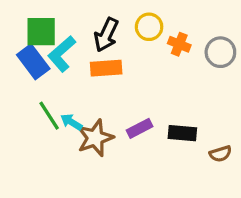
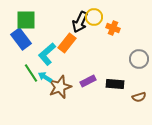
black arrow: (106, 35) -> (80, 22), moved
gray circle: (220, 52) -> (139, 59), moved
cyan L-shape: (62, 54) -> (47, 54), moved
orange rectangle: (106, 68) -> (67, 43), turned -48

